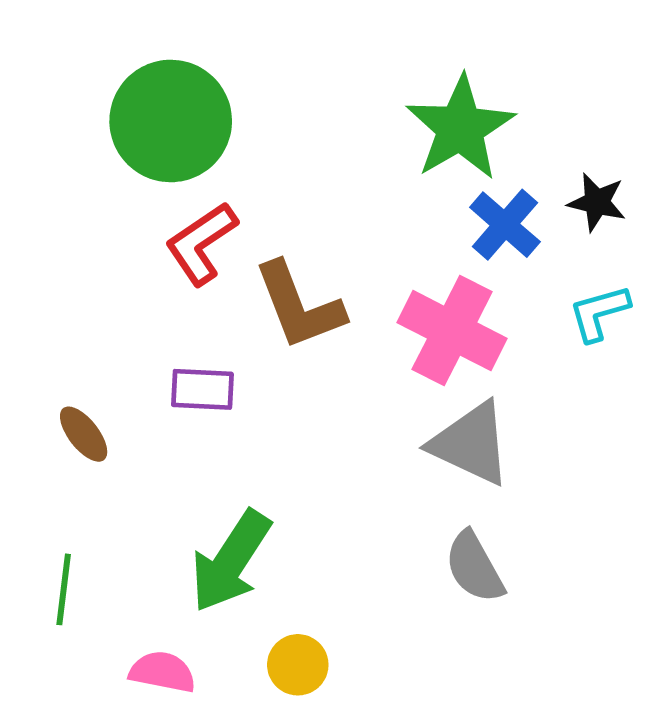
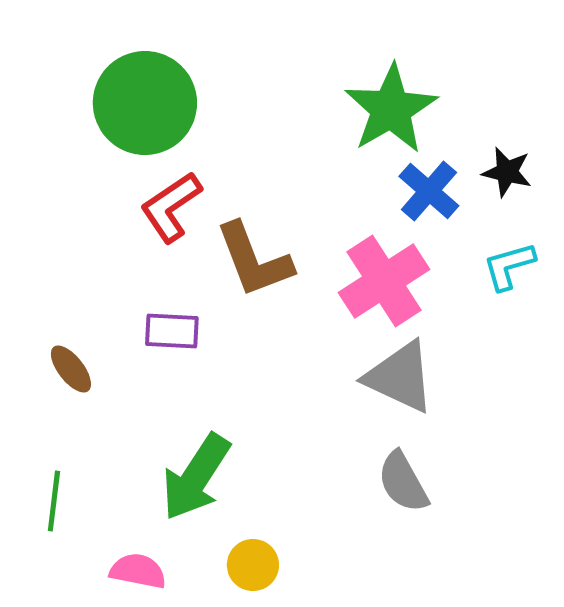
pink cross: (452, 331) -> (384, 281), turned 30

